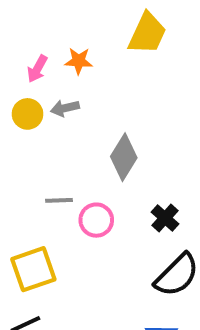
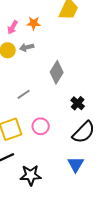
gray line: (59, 200) -> (24, 94), turned -32
pink circle: (96, 220) -> (41, 126), moved

